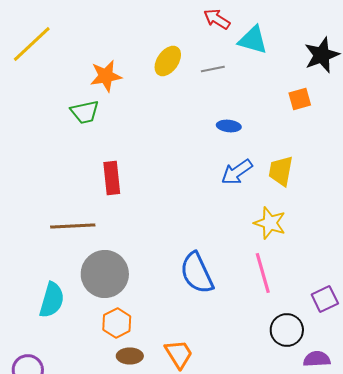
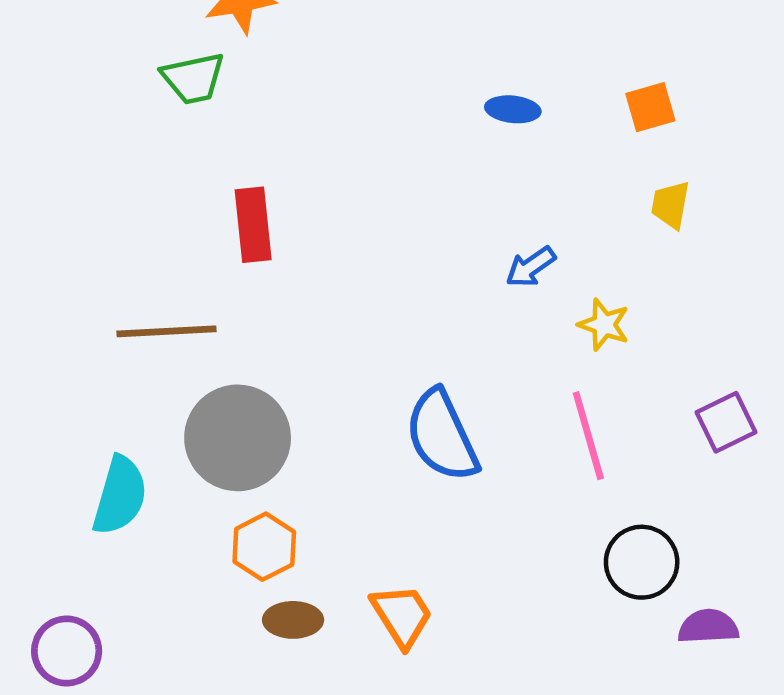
orange square: (300, 99) -> (650, 107), moved
yellow trapezoid: (281, 171) -> (670, 205), moved, size x0.7
blue arrow: (237, 172) -> (531, 267), moved, size x0.7
yellow star: (270, 223) -> (604, 325), size x0.7
purple square: (325, 299) -> (726, 422), moved

